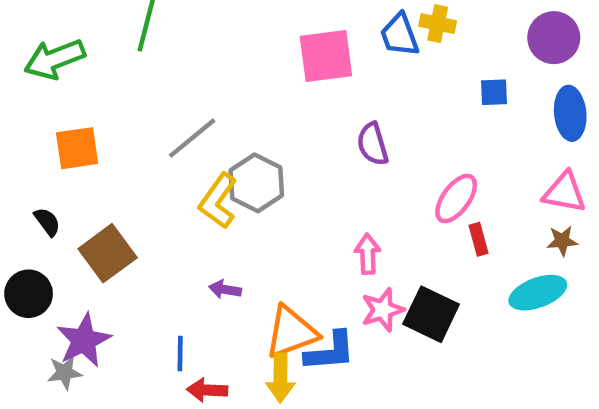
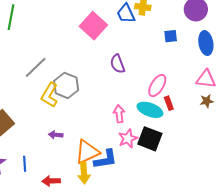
pink square: (326, 56) -> (93, 26), turned -36
cyan ellipse: (538, 293) -> (150, 110), moved, turned 45
blue line: (180, 354) -> (25, 164), moved

